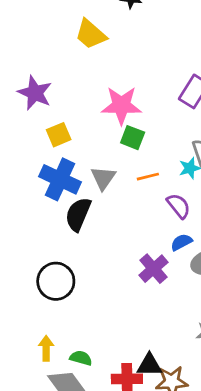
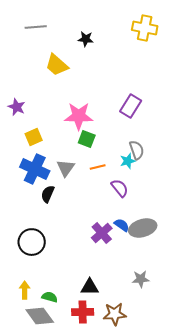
purple star: (35, 93) -> (17, 107), size x0.7
black semicircle: (78, 214) -> (48, 194), size x0.7
blue semicircle: (181, 242) -> (122, 225), moved, turned 63
black triangle: (149, 365) -> (90, 287), moved

